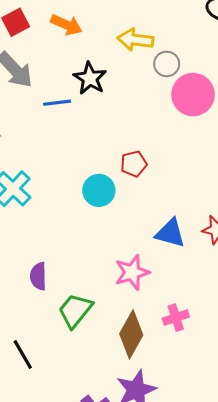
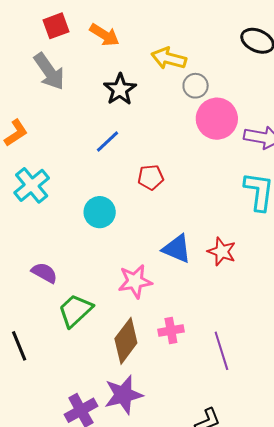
blue line: (57, 103) -> (108, 142), moved, turned -44
cyan circle: (99, 190) -> (100, 212), moved
purple semicircle: (38, 276) -> (44, 273), turned 112

